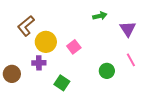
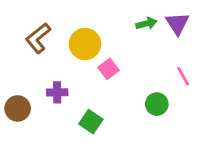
purple triangle: (128, 29) -> (177, 23), moved
yellow circle: (46, 42) -> (85, 44), moved
pink line: (131, 60) -> (183, 76), moved

